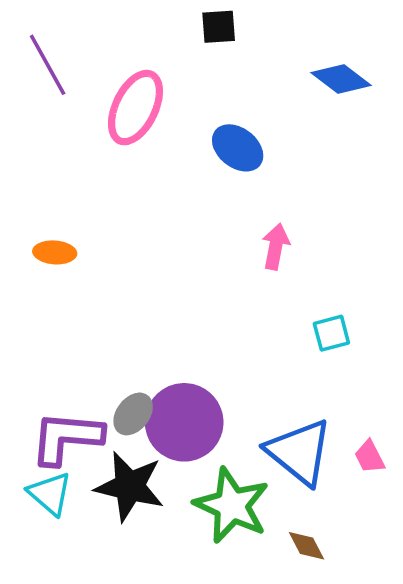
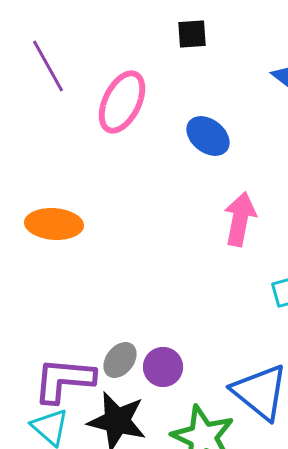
pink arrow: (276, 247) -> (240, 219), size x1.4
orange ellipse: (55, 252) -> (54, 224), size x1.6
purple circle: (184, 422) -> (163, 367), size x0.6

